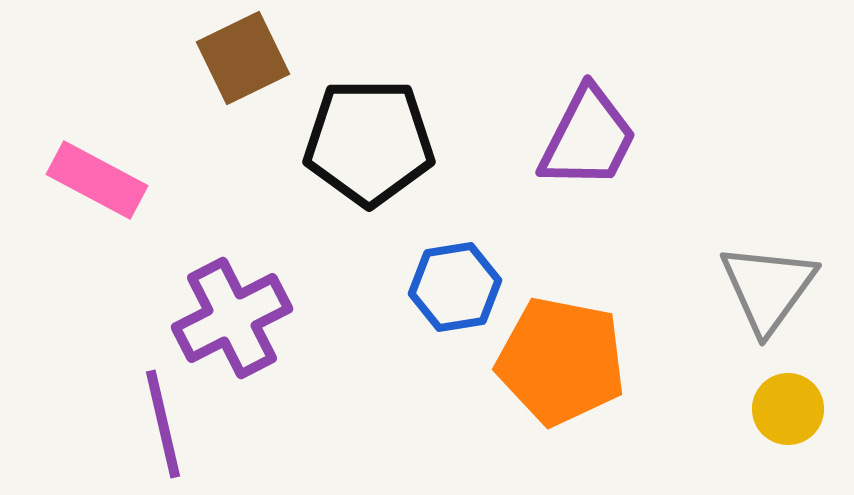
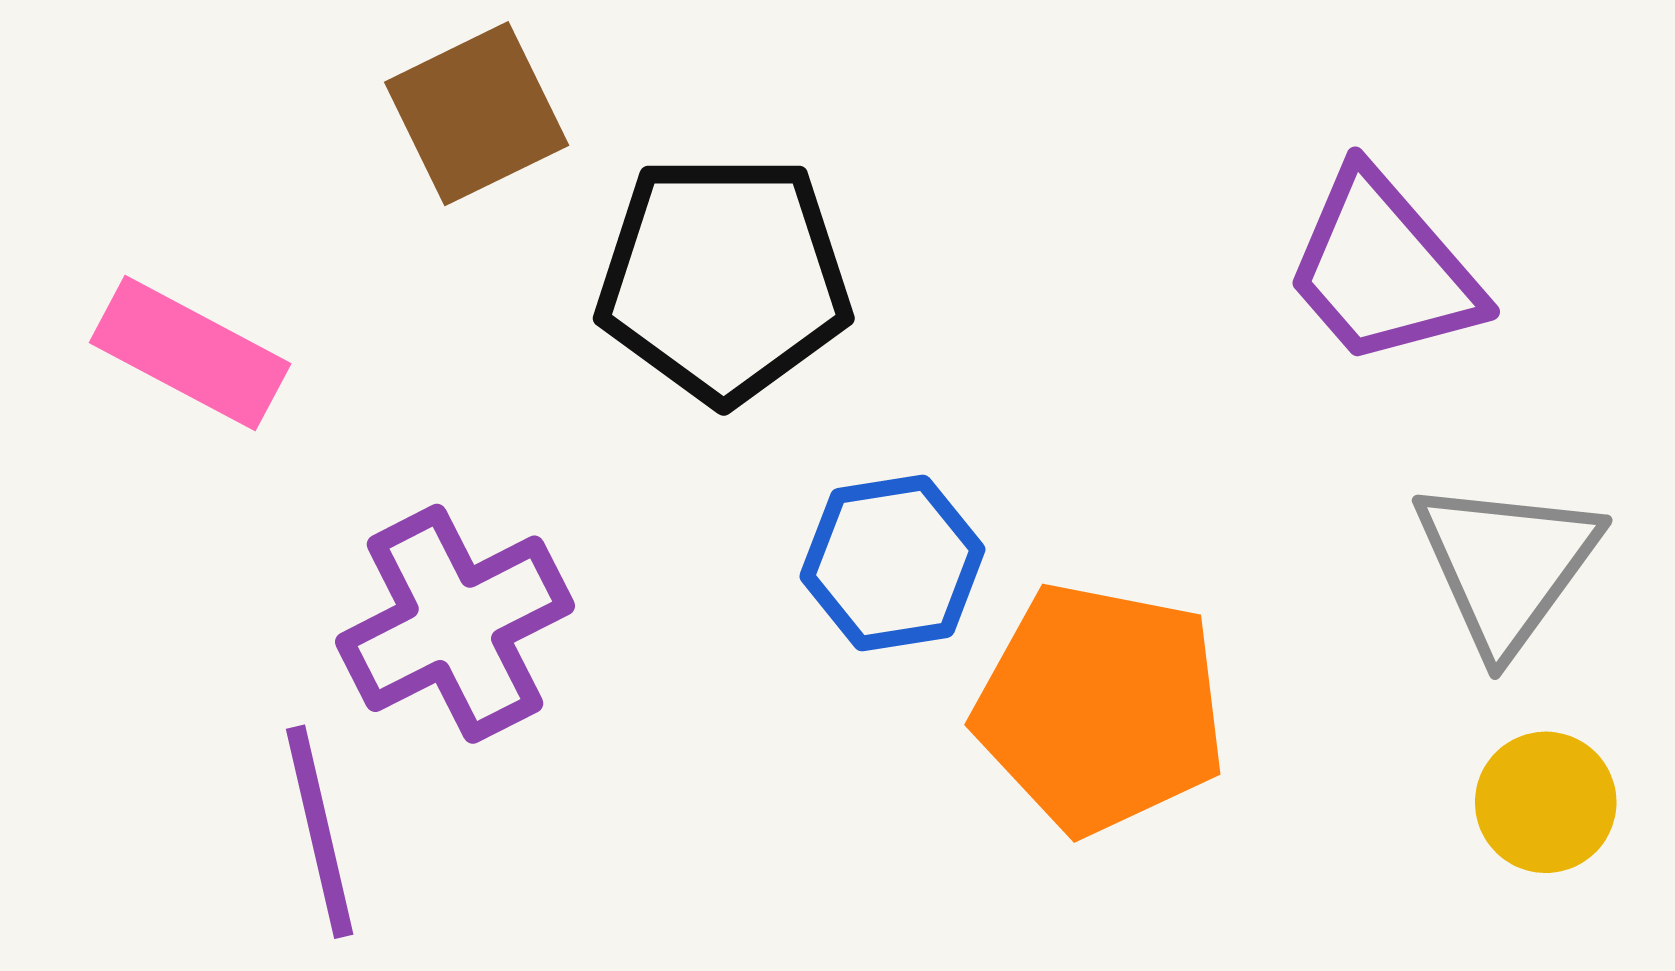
purple trapezoid: (588, 138) -> (1383, 269), moved, turned 112

